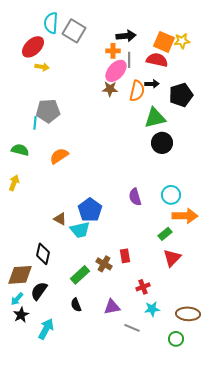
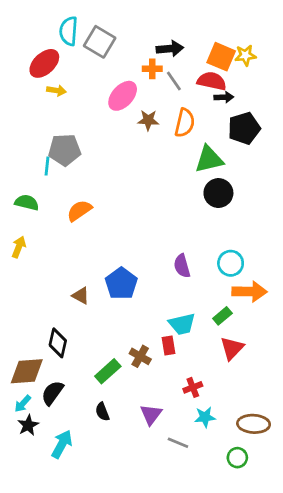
gray line: (129, 60) -> (174, 81), turned -35
pink ellipse: (116, 71) -> (123, 96), moved
black arrow: (152, 84) -> (224, 97), moved
cyan trapezoid: (80, 230) -> (182, 324), moved
purple triangle: (112, 307) -> (151, 414), turned -42

